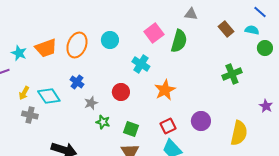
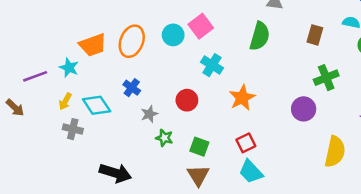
brown rectangle: (226, 29) -> (315, 35), moved, turned 56
pink square: (154, 33) -> (201, 26), moved
cyan star: (19, 53) -> (69, 68), moved
purple circle: (201, 121) -> (304, 109), moved

